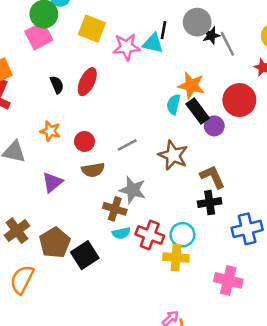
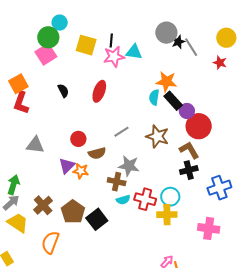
black line: (164, 30) -> (111, 41), moved
red ellipse: (87, 82) -> (99, 91), moved
red circle: (239, 100) -> (199, 126), moved
orange star: (50, 131) -> (81, 171), moved
red circle: (84, 141) -> (78, 139), moved

